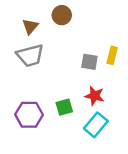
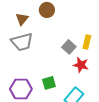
gray square: (89, 62) -> (69, 47), turned 32
red star: (95, 96) -> (81, 65), moved

